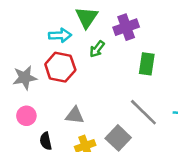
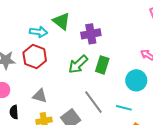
green triangle: (87, 17) -> (61, 21), turned -36
green arrow: (97, 49) -> (78, 64), moved, size x1.5

